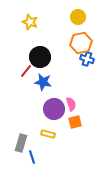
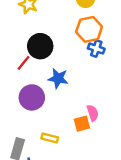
blue star: (43, 82) -> (58, 78), moved
pink semicircle: (71, 104) -> (93, 113), moved
purple circle: (54, 109) -> (32, 97), moved

